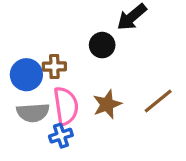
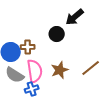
gray semicircle: (33, 113) -> (15, 75), turned 36

